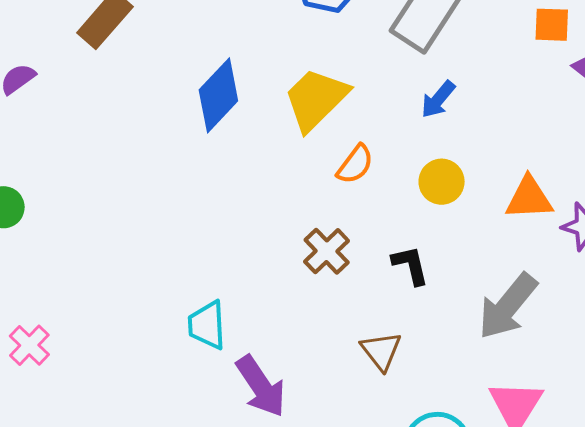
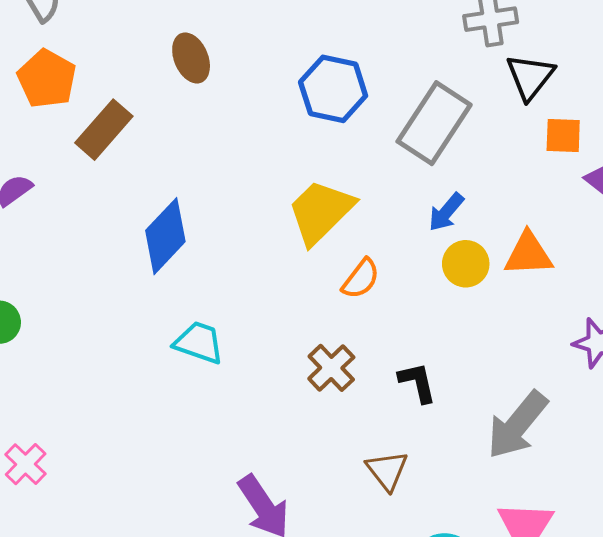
blue diamond: (218, 95) -> (165, 236), moved
yellow circle: (442, 182) -> (466, 264), moved
orange triangle: (529, 198) -> (528, 254), moved
cyan trapezoid: (207, 325) -> (199, 343), moved, turned 112

